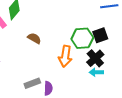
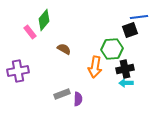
black square: (100, 35) -> (130, 30), moved
black cross: (95, 58) -> (125, 69), turned 30

